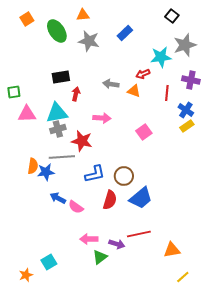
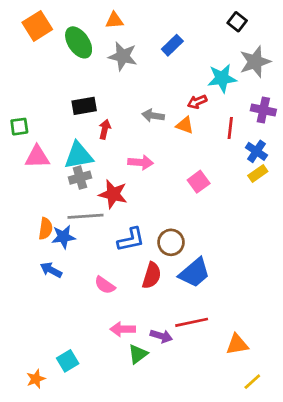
orange square: (27, 19) -> (37, 26), size x1.5
blue arrow: (58, 198) -> (51, 270), moved

